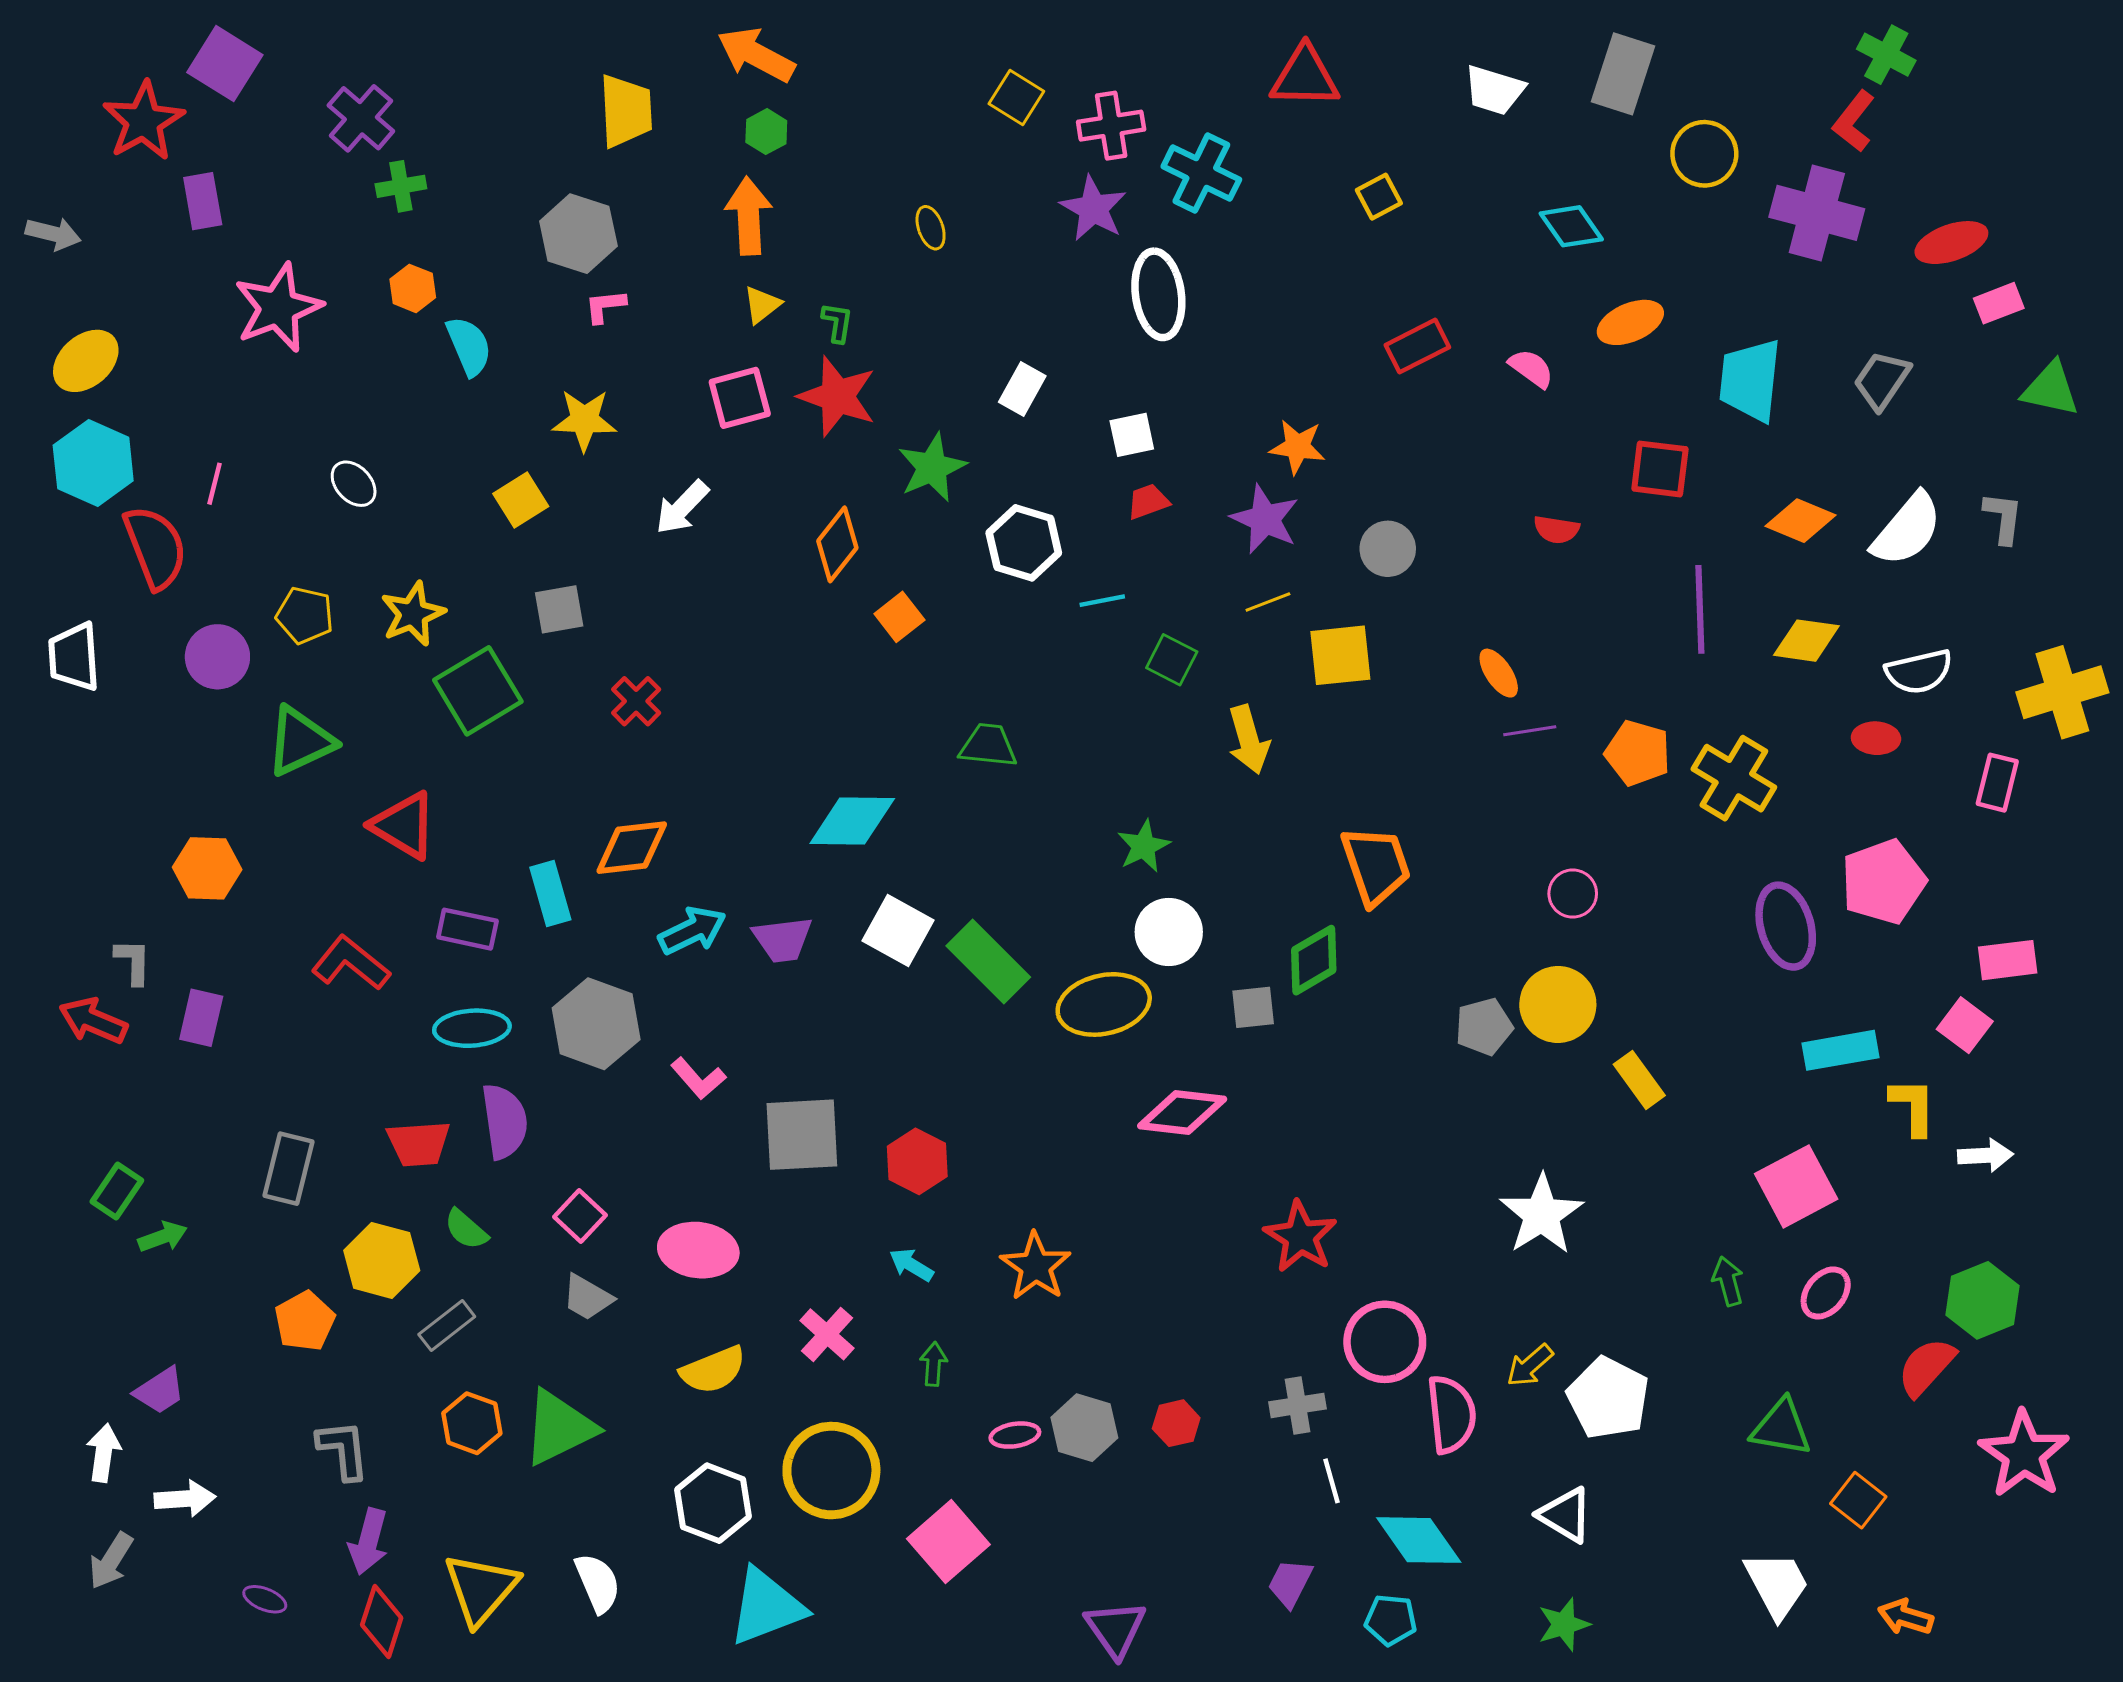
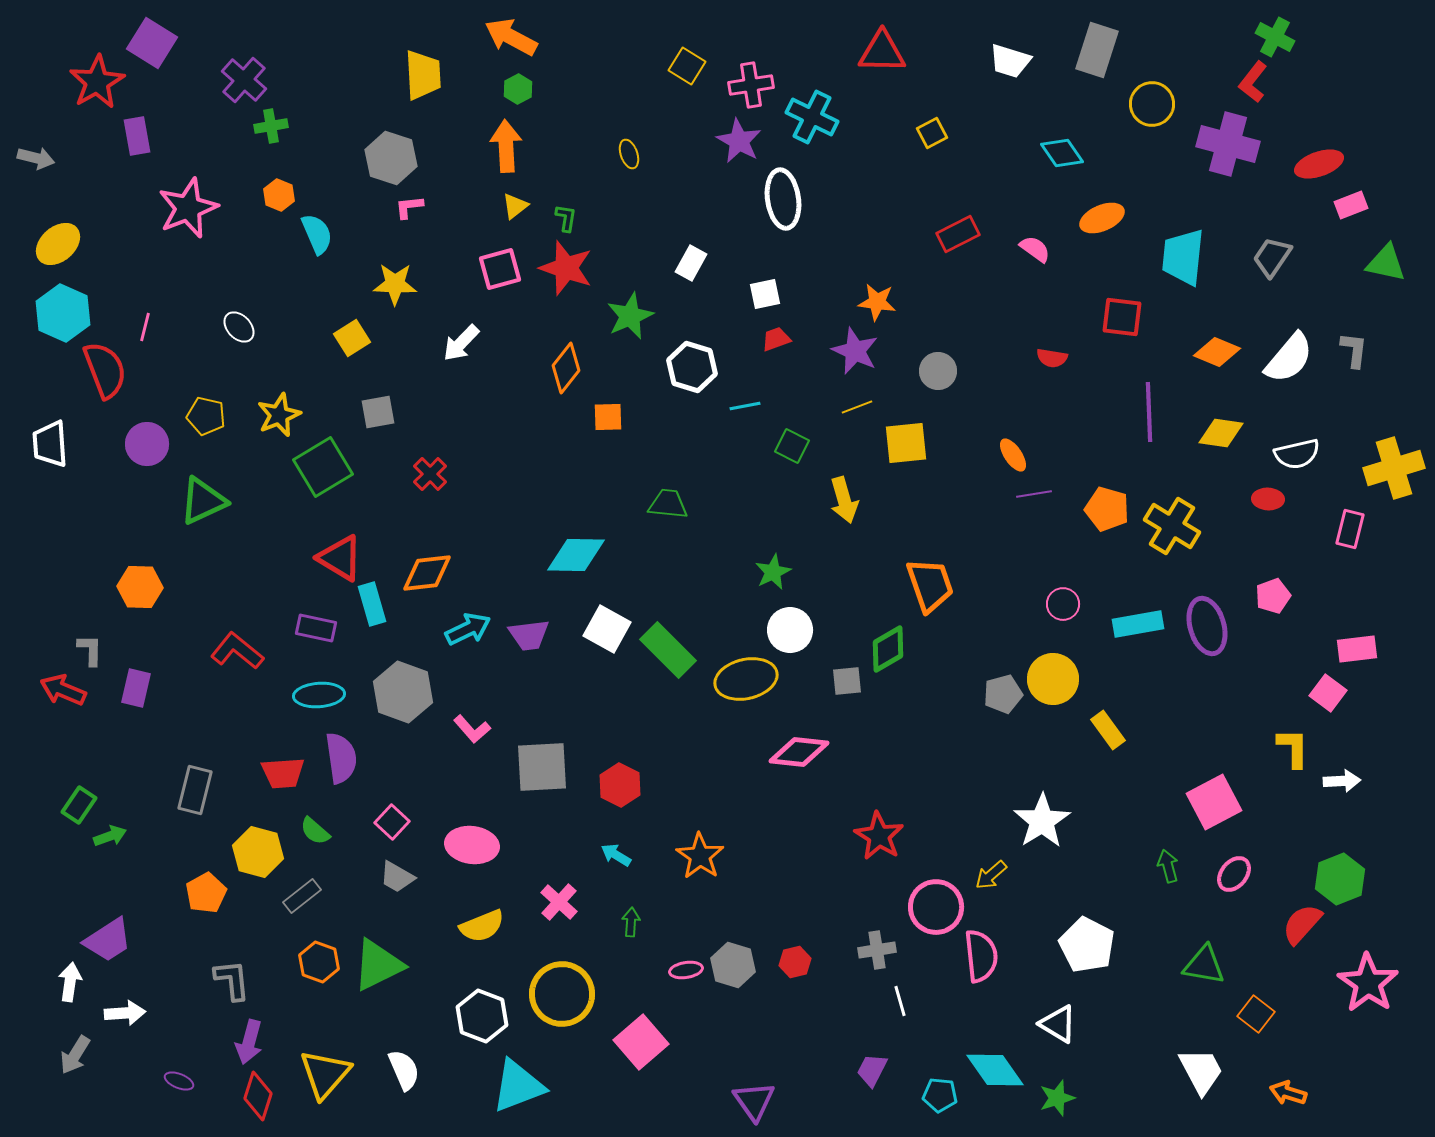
orange square: (899, 617) -> (608, 417), turned 36
red triangle: (404, 825) -> (340, 558), moved
pink pentagon: (1883, 882) -> (1273, 596), size x0.6
cyan rectangle: (1840, 1050) -> (1138, 624), moved
yellow arrow: (1530, 1365) -> (991, 875), moved
purple trapezoid: (160, 1391) -> (108, 940), size x1.4
cyan diamond: (1419, 1540) -> (995, 1070), moved

